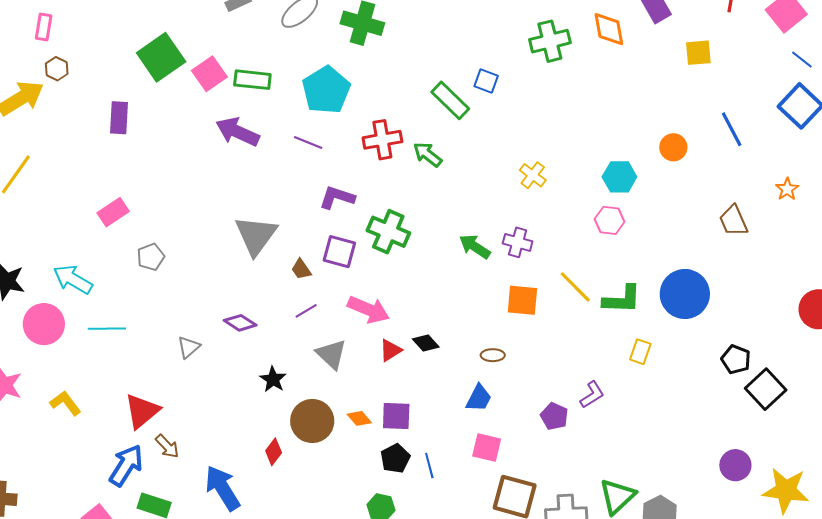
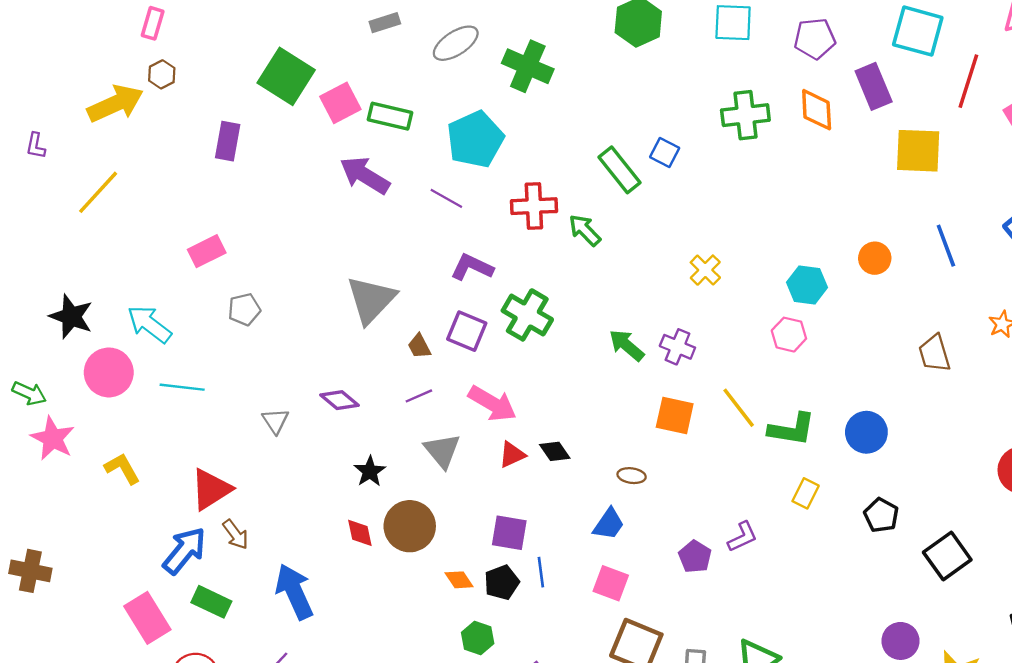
yellow square: (698, 53) -> (918, 151), size x1.5
green square: (161, 57) -> (286, 76), turned -30
blue circle: (685, 294) -> (866, 432), size x0.7
gray triangle: (189, 347) -> (275, 421), turned -30
black pentagon: (736, 359) -> (881, 515), moved
orange diamond: (359, 418) -> (459, 580), moved
red diamond: (274, 452) -> (360, 533), moved, turned -56
blue line: (429, 465) -> (541, 572), moved

